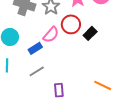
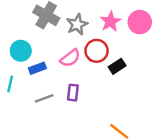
blue rectangle: (35, 48) -> (37, 68), moved
purple rectangle: (59, 90) -> (73, 93), moved

